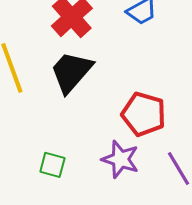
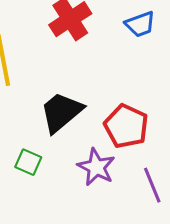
black trapezoid: (71, 72) -> (61, 112), moved

